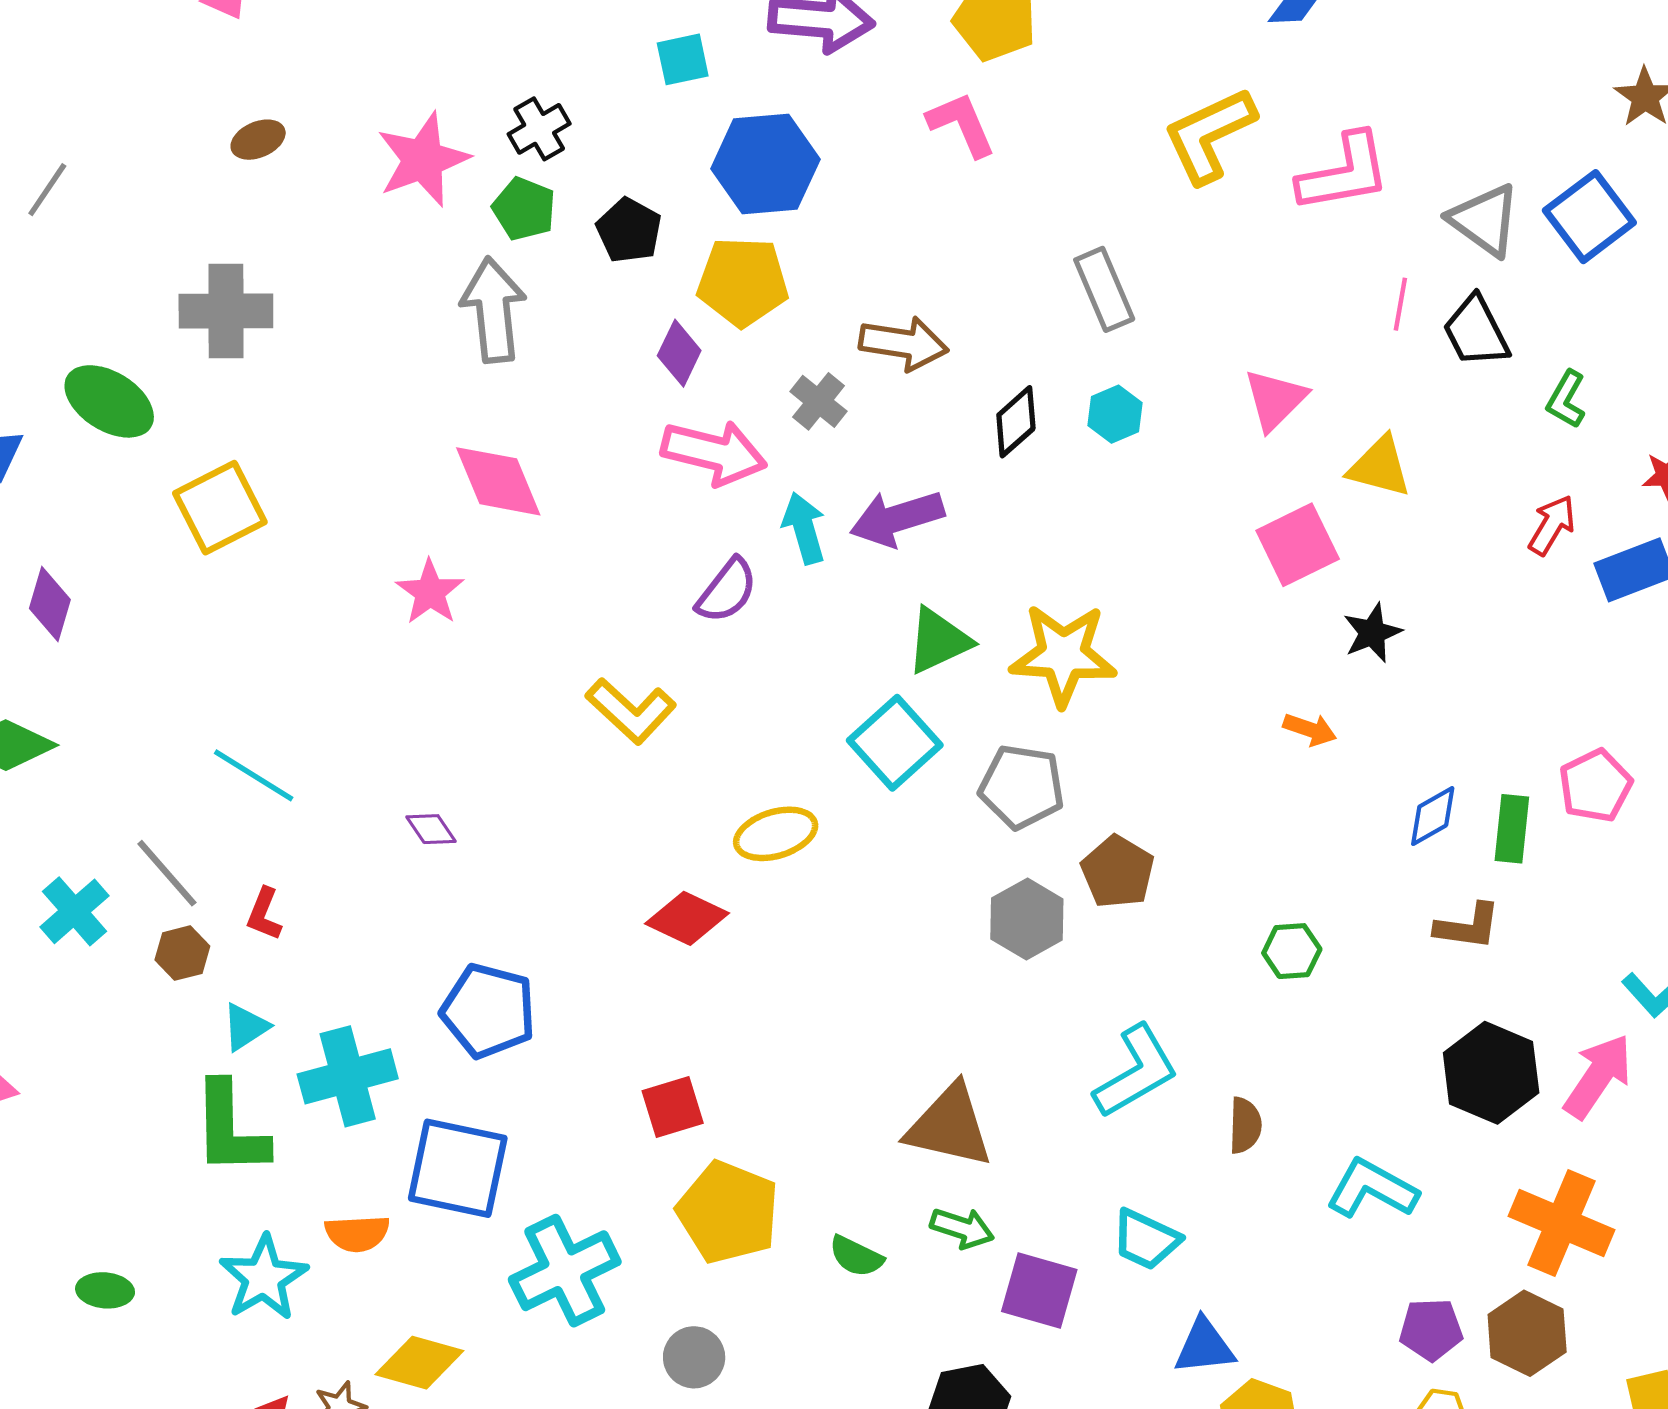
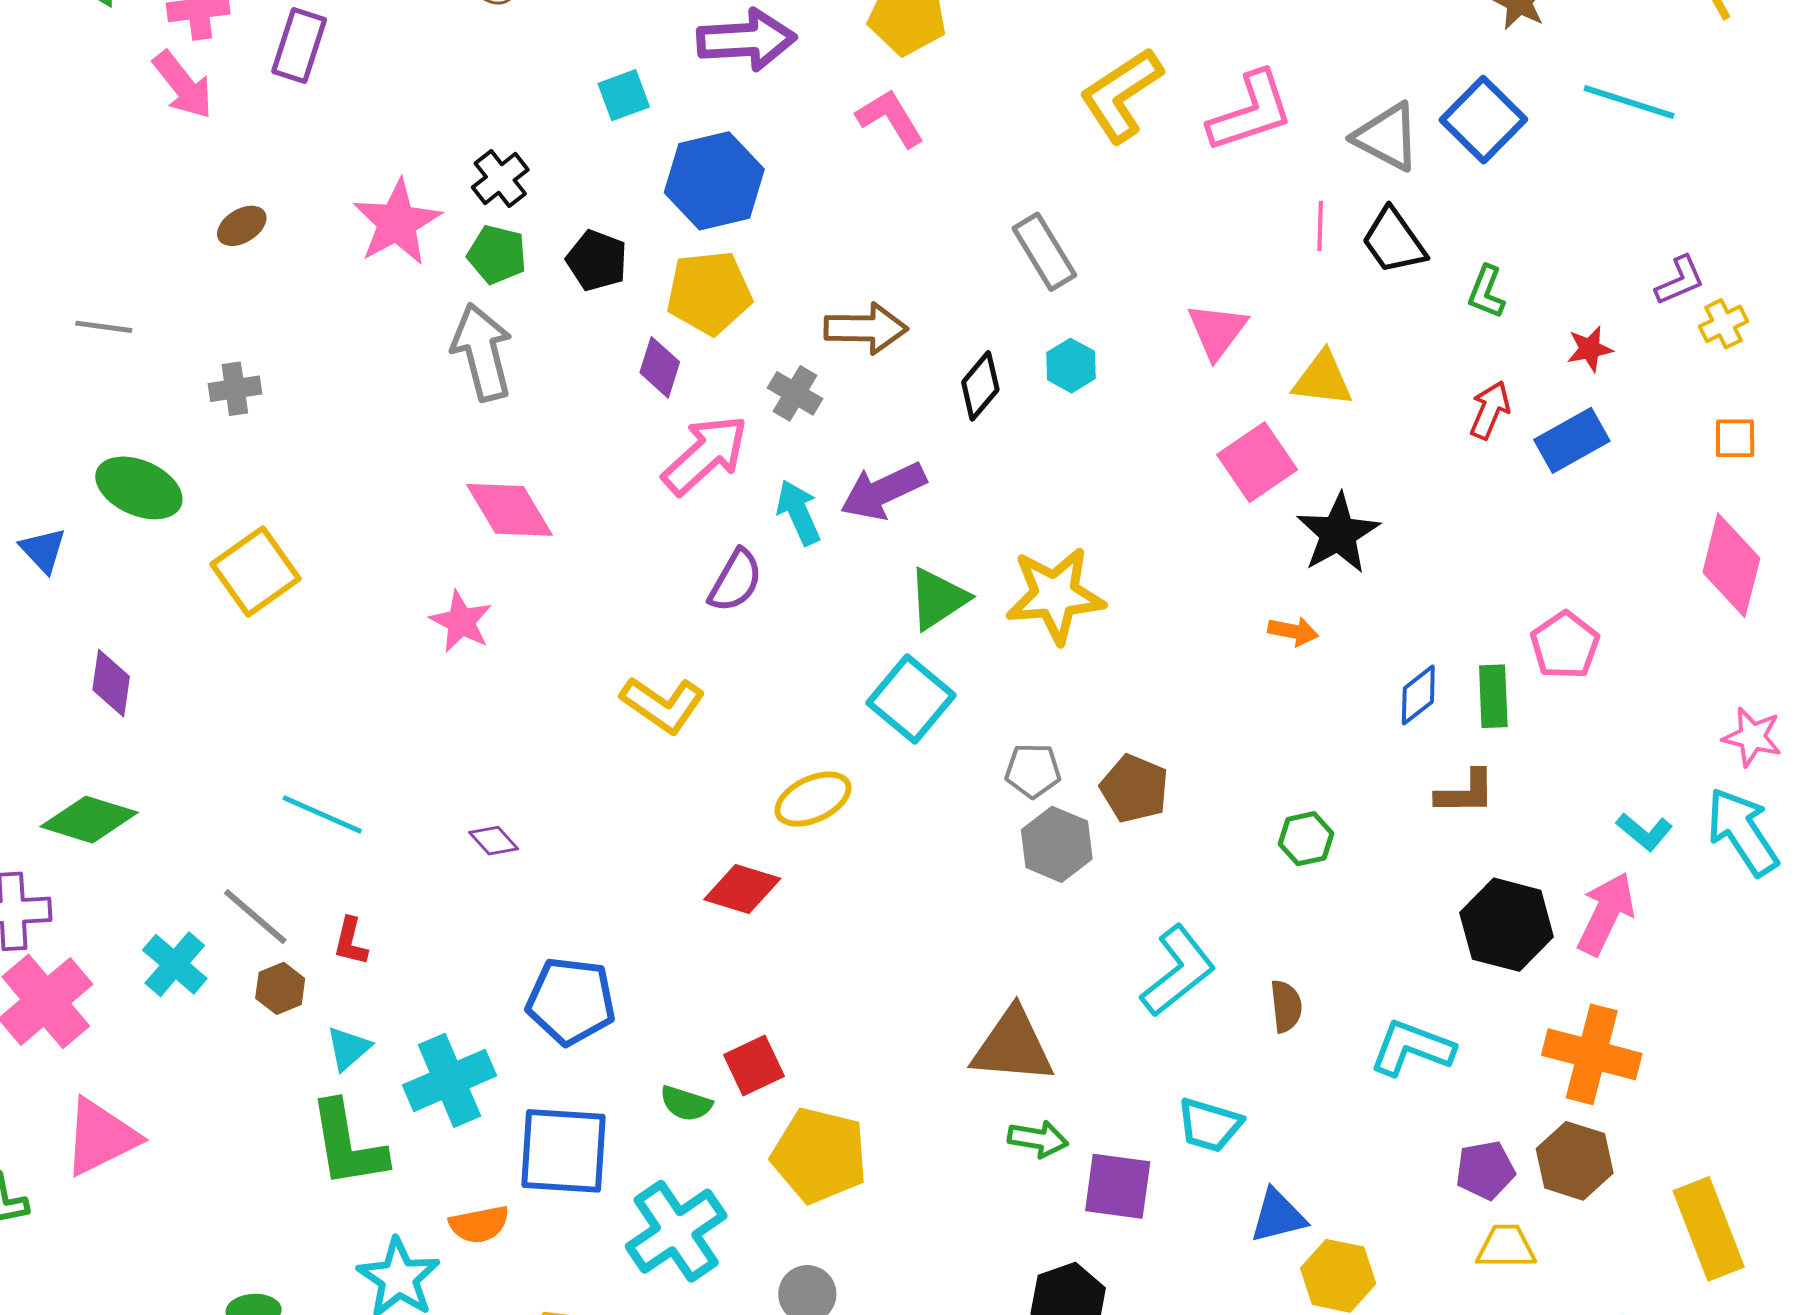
gray line: (47, 190) -> (104, 327), moved, turned 72
gray cross: (226, 311) -> (235, 389), size x0.6
pink arrow: (714, 453) -> (705, 455), turned -48
black star: (1372, 633) -> (1338, 534), size x1.5
gray pentagon: (1022, 787) -> (1033, 771), moved, size x0.7
green semicircle: (856, 1256) -> (686, 1103), moved

